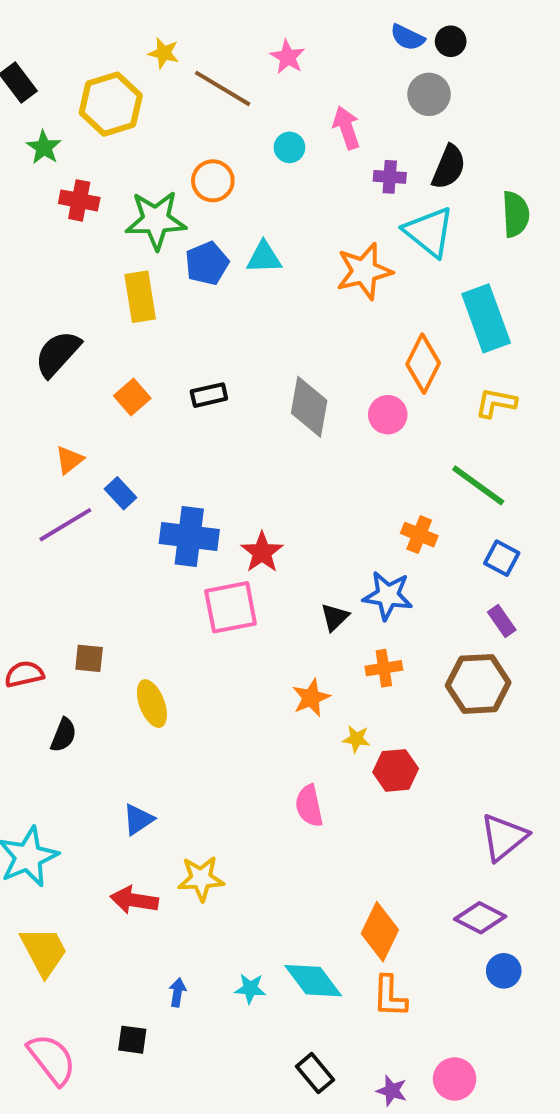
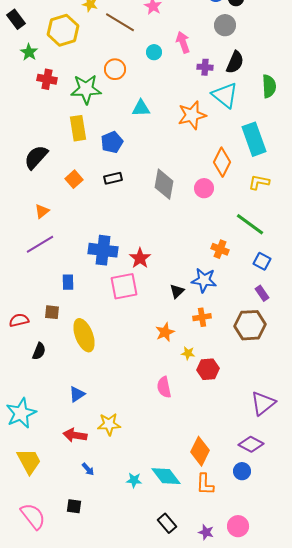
blue pentagon: (207, 263) -> (112, 142), moved
blue rectangle: (120, 493) -> (68, 282), moved, turned 42
yellow ellipse: (152, 704) -> (84, 335), size x1.4
blue circle: (504, 971) -> (242, 471), moved
blue arrow: (177, 992) -> (88, 469), moved, turned 128

